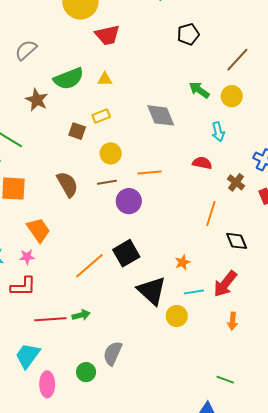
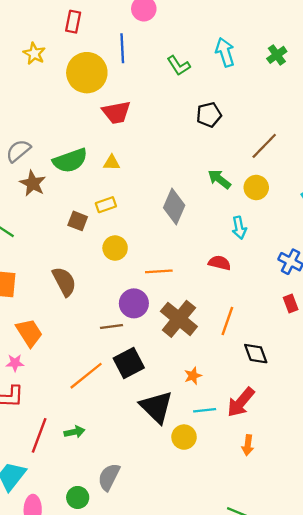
gray semicircle: (26, 50) -> (18, 151), moved
gray diamond: (161, 115) -> (174, 207), turned 44
brown line: (107, 182) -> (112, 326), moved
brown cross: (236, 182) -> (179, 319), moved, size x1.8
red line: (50, 319) -> (39, 435), turned -68

